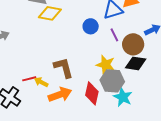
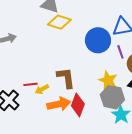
blue circle: (91, 26) -> (98, 40), size x1.6
yellow arrow: (41, 82) -> (42, 89), turned -64
red diamond: (92, 93) -> (78, 105), moved

